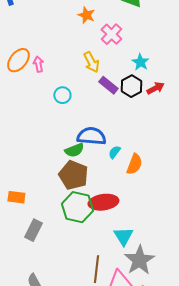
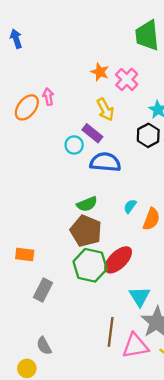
orange star: (86, 15) -> (100, 72), moved
pink arrow: (38, 64) -> (48, 97), moved
purple rectangle: (108, 85) -> (92, 133), moved
blue semicircle: (91, 136) -> (105, 162), moved
red ellipse: (103, 202) -> (118, 260), turned -36

